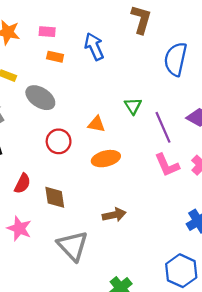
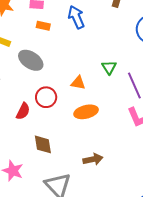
red semicircle: (22, 183) -> (23, 111), moved

